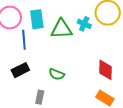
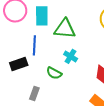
cyan cross: (84, 24) -> (71, 56), moved
blue line: (24, 40) -> (34, 45), moved

